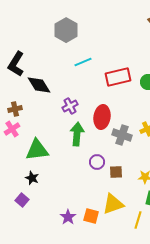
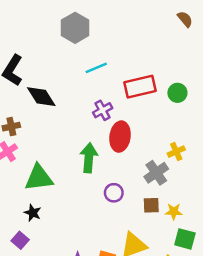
purple cross: (70, 106) -> (103, 110), moved
gray cross: (122, 135) -> (156, 173), moved, turned 36
brown square: (116, 172) -> (151, 205), moved

